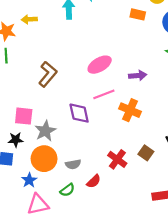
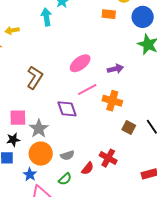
brown square: (146, 153) -> (129, 127), moved
red cross: (117, 159) -> (108, 158), moved

